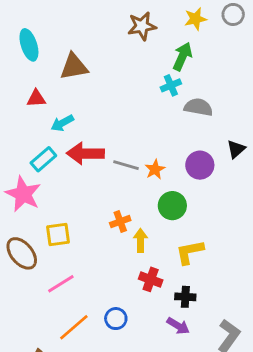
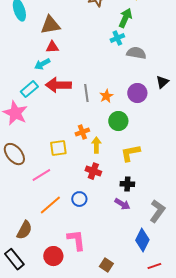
red triangle: (36, 98) -> (52, 47), moved
gray line: (126, 165) -> (86, 93), turned 66
yellow square: (58, 235) -> (58, 148), moved
red cross: (151, 279) -> (93, 171), moved

